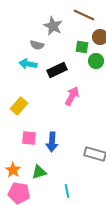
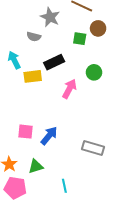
green circle: (96, 61) -> (94, 72), moved
cyan arrow: (28, 64) -> (14, 60), moved, turned 54
yellow rectangle: (19, 106) -> (33, 76), moved, turned 42
blue arrow: (52, 142) -> (49, 136), turned -144

